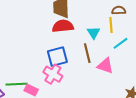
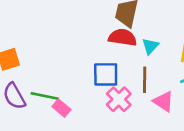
cyan triangle: (94, 33) -> (150, 46), moved
pink cross: (53, 74) -> (119, 99), moved

